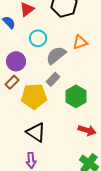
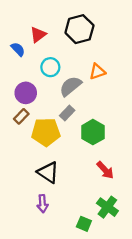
red arrow: (87, 130) -> (105, 170), turned 30

